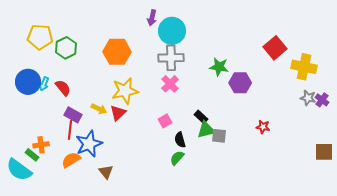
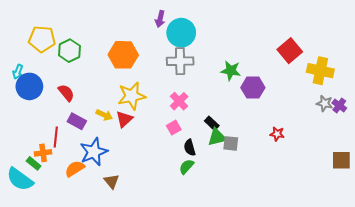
cyan arrow: (44, 84) -> (18, 72), moved
pink cross: (170, 84) -> (179, 101), moved
red line: (70, 130) -> (56, 137), moved

